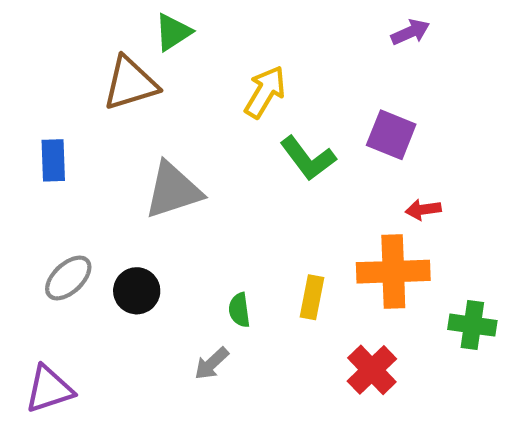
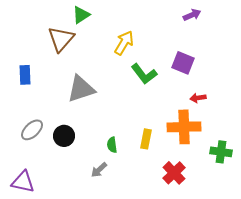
brown triangle: (130, 83) -> (61, 39), turned -32
purple triangle: (49, 389) -> (23, 182), turned 30

